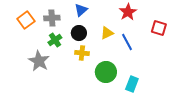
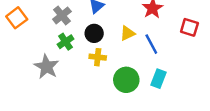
gray cross: (52, 18) -> (62, 15), turned -35
orange square: (26, 20) -> (17, 18), moved
cyan rectangle: (132, 84) -> (158, 79), moved

